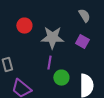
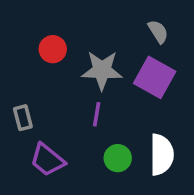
purple square: (82, 42) -> (155, 77), size x1.6
green circle: (61, 78) -> (118, 158), moved

